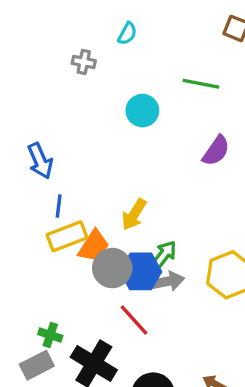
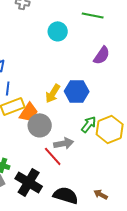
green arrow: (164, 255) -> (89, 124), moved
blue hexagon: (141, 271) -> (77, 91), moved
gray arrow: (168, 281) -> (64, 143), moved

